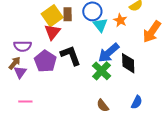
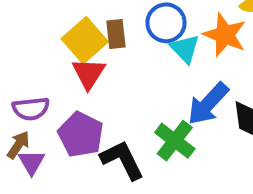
orange star: (120, 20) -> (225, 35), size x1.5
black L-shape: (71, 55) -> (122, 160), moved
green cross: (102, 71) -> (175, 141), moved

